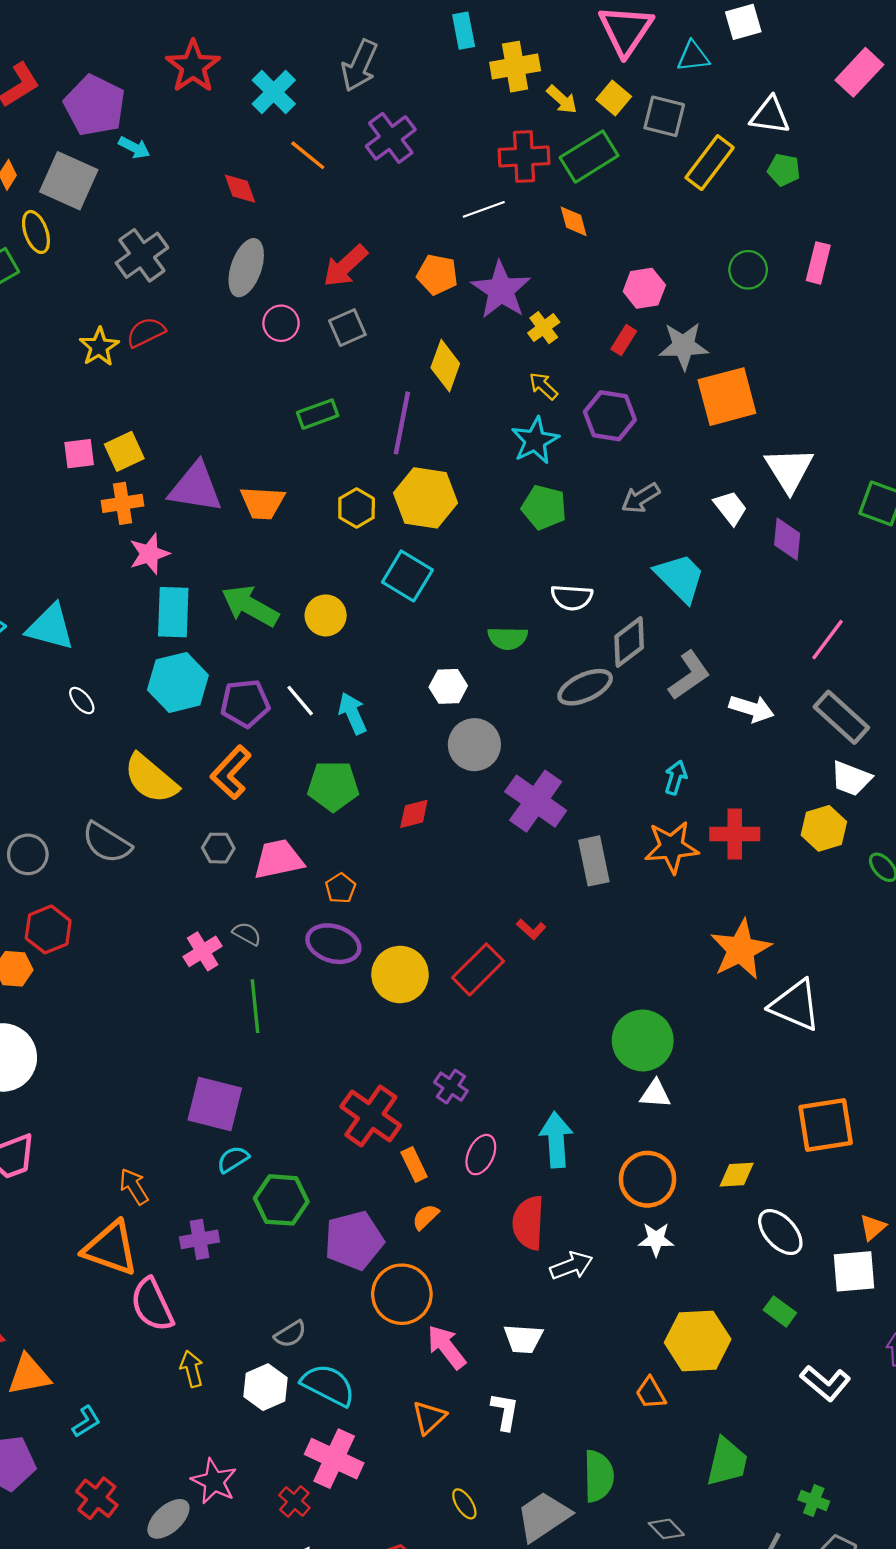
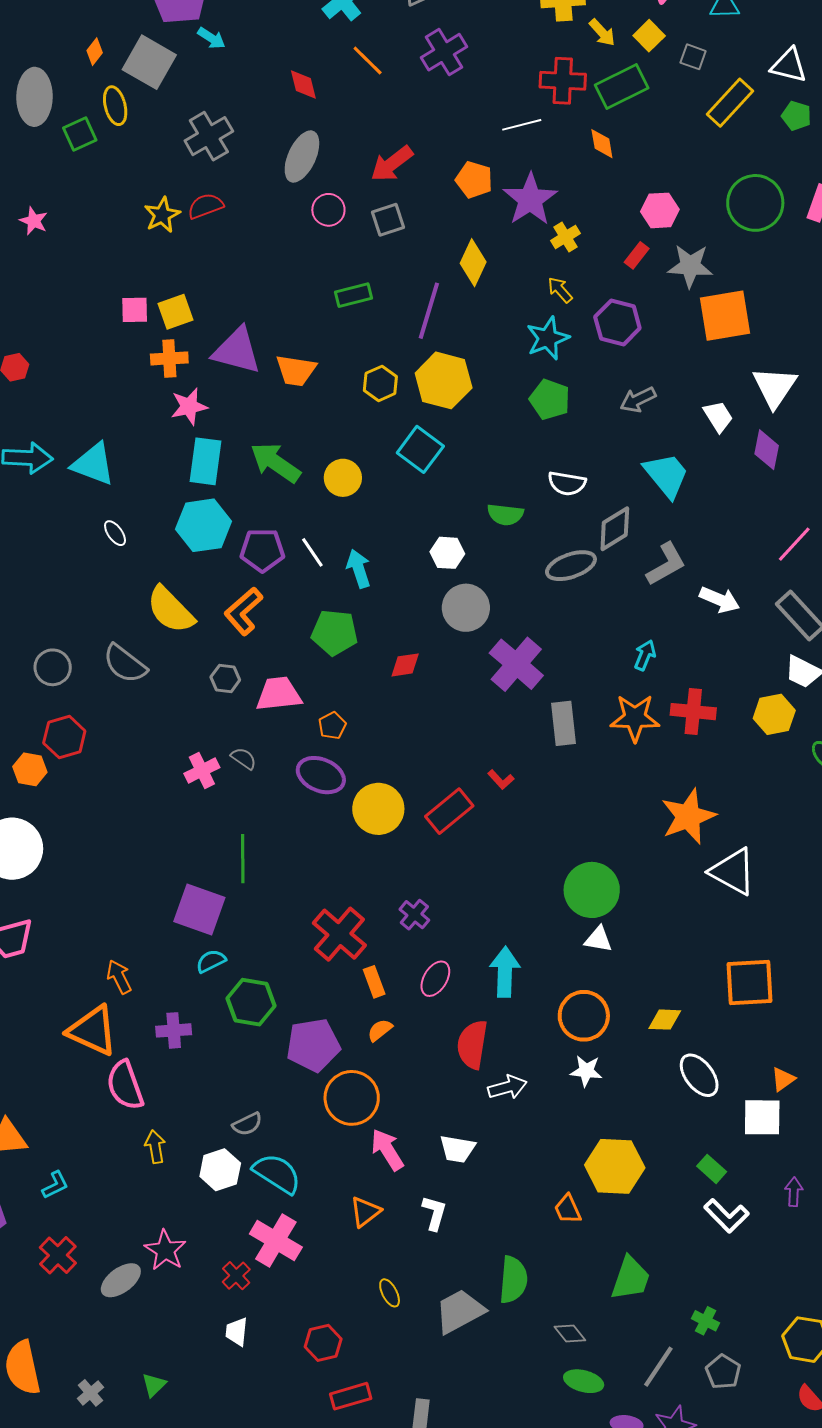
gray square: (664, 116) -> (693, 57), size x0.7
green circle: (748, 270) -> (755, 203), size x1.6
green line: (255, 1006) -> (243, 859), moved
green rectangle: (780, 1311) -> (712, 1169), moved

